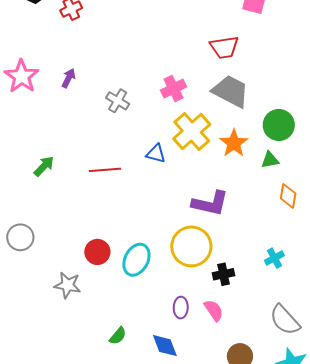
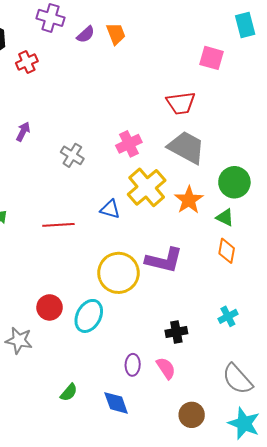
green triangle: (270, 160) -> (225, 217), turned 36
orange diamond: (288, 196) -> (227, 251), moved
yellow circle: (191, 246) -> (118, 273), moved

